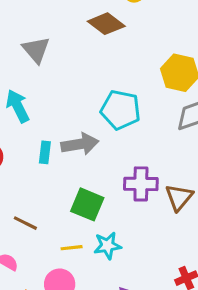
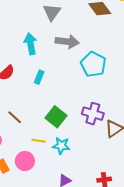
gray arrow: (80, 144) -> (67, 42), moved

